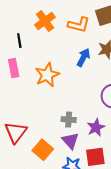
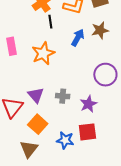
black line: (19, 41) -> (50, 22), moved
purple triangle: (70, 141) -> (36, 95), moved

